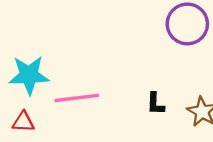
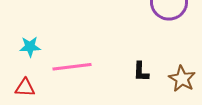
cyan star: (29, 75) -> (30, 47), size x0.6

